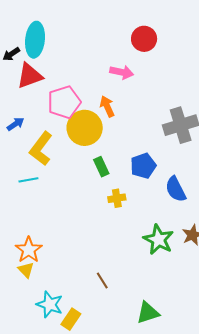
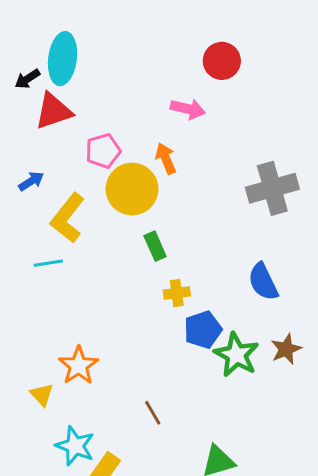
pink pentagon: (64, 102) -> (103, 151), size x0.7
blue pentagon: (143, 166) -> (203, 330), moved
orange star: (29, 250) -> (78, 366), moved

